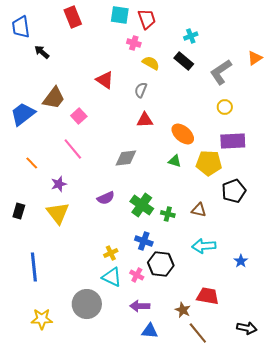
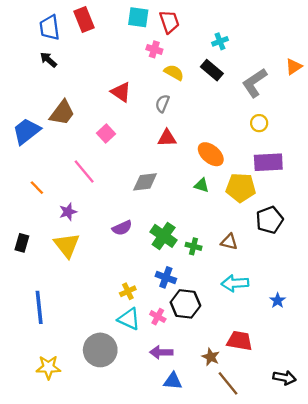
blue trapezoid: (21, 27) -> (50, 28), moved
pink square: (79, 116) -> (106, 133), moved

